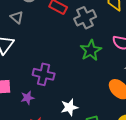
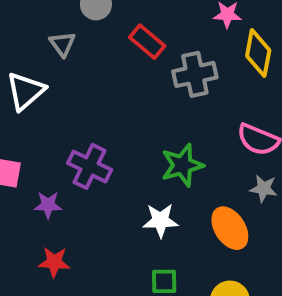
green star: (91, 50) -> (182, 165), moved
white star: (69, 107) -> (161, 221), moved

